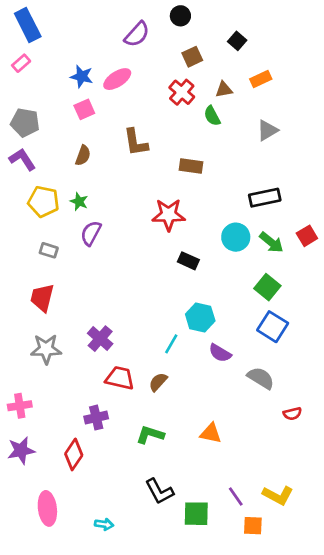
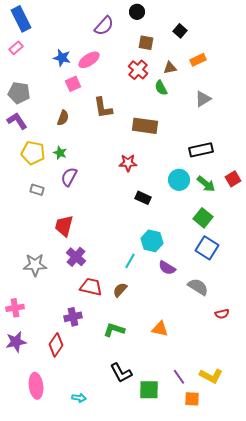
brown square: (192, 57) -> (146, 43), turned 35
pink square: (84, 109) -> (73, 84), moved
brown rectangle: (191, 166) -> (145, 126), size x1.4
red star: (169, 215) -> (128, 163), size x0.7
red trapezoid: (42, 298) -> (64, 226), moved

